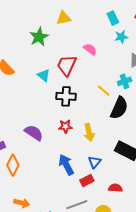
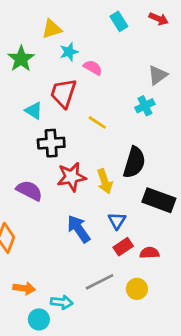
cyan star: (121, 37) -> (69, 52), moved
yellow line: (104, 91) -> (97, 122), moved
black cross: (66, 96) -> (51, 143), moved
black semicircle: (119, 108) -> (134, 162), moved
red star: (65, 126) -> (72, 177), size x1.5
red rectangle: (87, 180) -> (123, 247), moved

